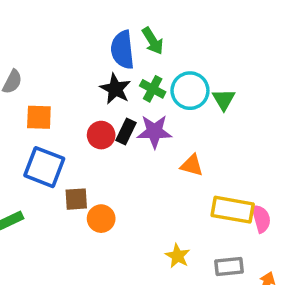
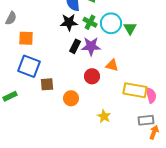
black star: (115, 89) -> (69, 22), turned -30
red circle: (101, 135) -> (92, 76), moved
orange circle: (101, 219) -> (71, 98), moved
gray rectangle: (229, 267) -> (146, 120), moved

